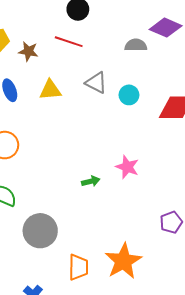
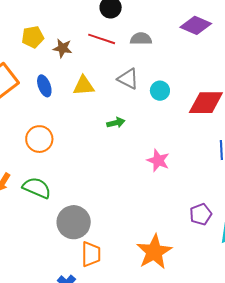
gray semicircle: (136, 45) -> (141, 39), moved
green arrow: (91, 181) -> (116, 123), moved
orange trapezoid: (78, 267) -> (91, 254), moved

